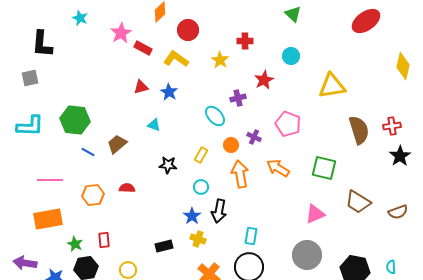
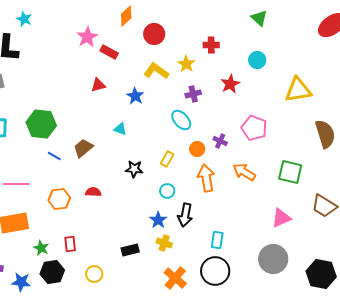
cyan star: (80, 18) -> (24, 19), moved
yellow L-shape: (176, 59) -> (156, 71), moved
red triangle: (141, 87) -> (98, 85), moved
purple cross: (238, 98) -> (193, 94), moved

